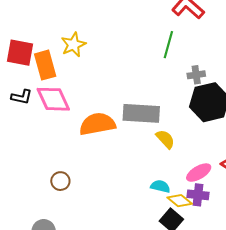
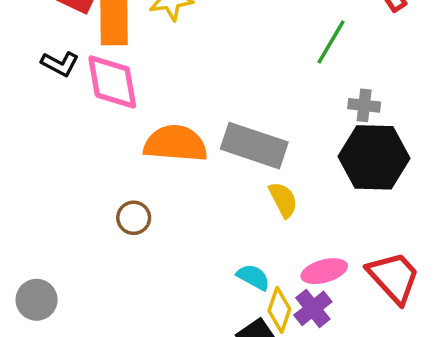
brown circle: (60, 181) -> (134, 218), moved
purple cross: (198, 195) -> (313, 308), turned 30
yellow diamond: (180, 201) -> (279, 310), turned 55

